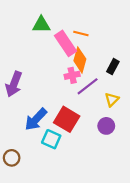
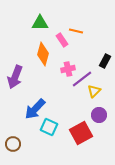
pink rectangle: (66, 43) -> (62, 40), size x0.6
orange diamond: (80, 60) -> (43, 54), moved
yellow triangle: (112, 100) -> (94, 91), moved
red square: (67, 119) -> (81, 133), moved, turned 30

